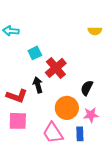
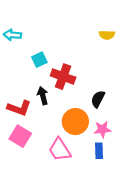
red cross: (56, 68) -> (63, 77), turned -30
pink square: (18, 121) -> (20, 136), turned 30
blue rectangle: (80, 134) -> (99, 151), moved

